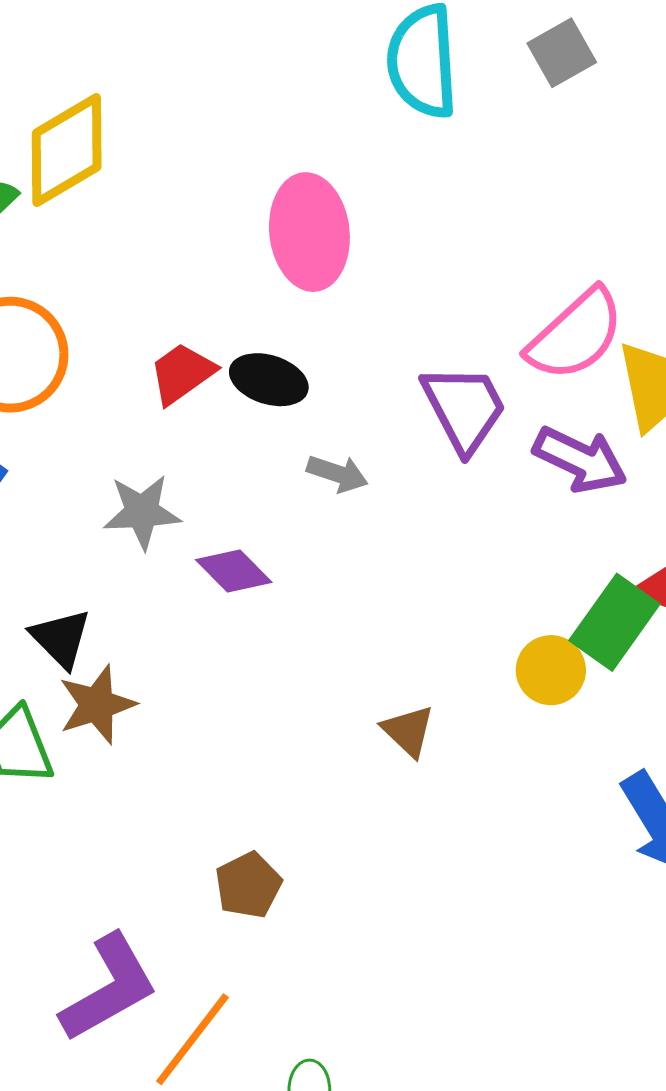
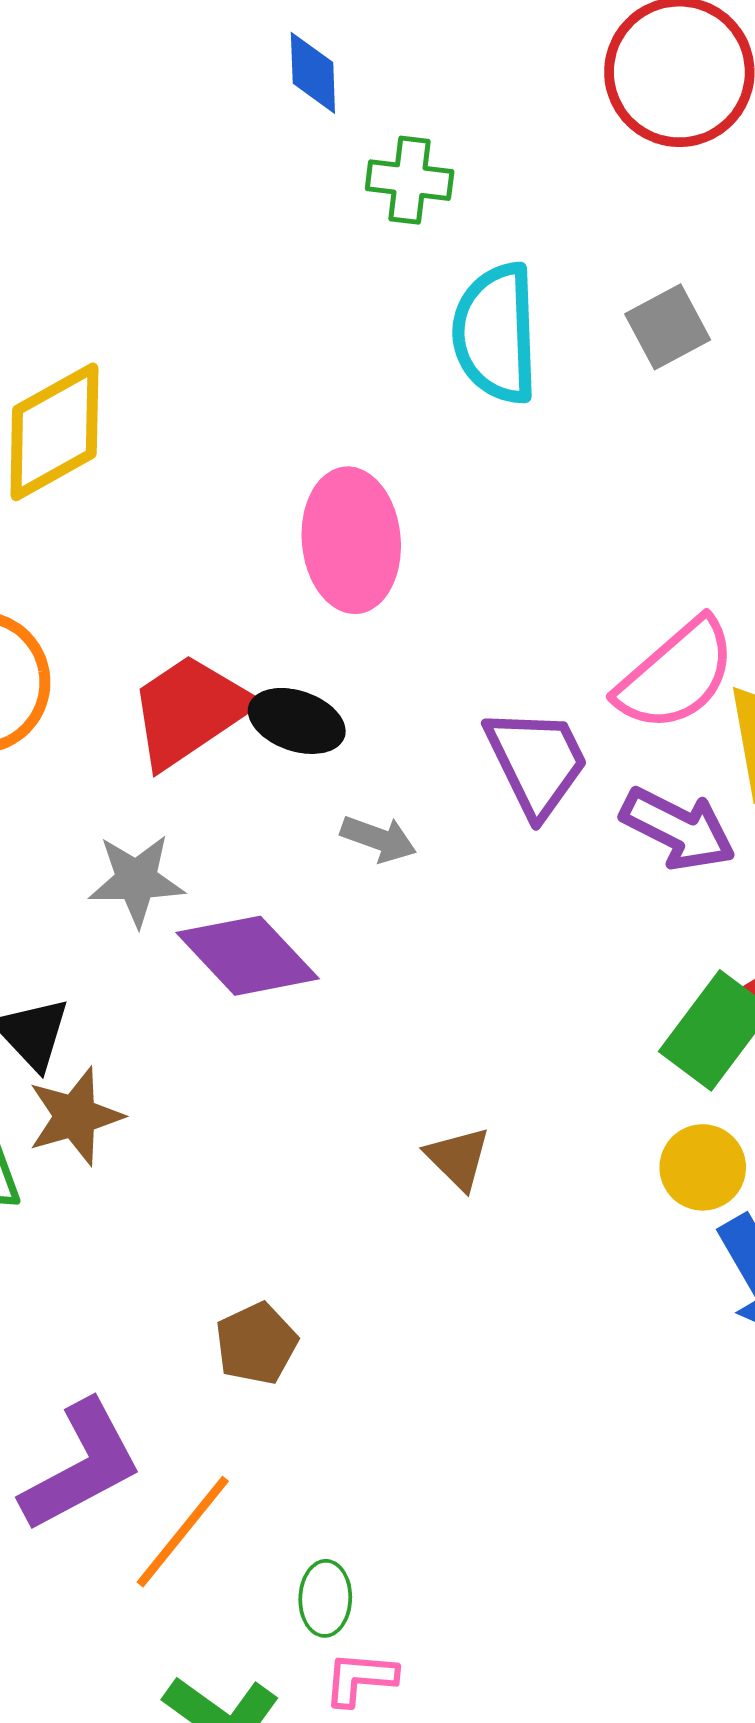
red trapezoid: (182, 373) -> (190, 711), size x1.5
purple diamond: (234, 571) -> (248, 956), size x1.5
yellow circle: (551, 670) -> (703, 1167), moved

